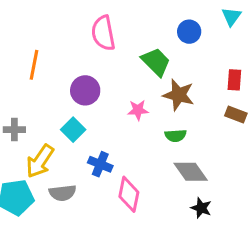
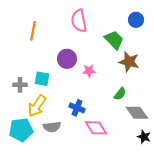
orange line: (34, 65) -> (33, 31), moved
pink star: (138, 110) -> (89, 71), moved
cyan square: (73, 130) -> (42, 79), moved, turned -35
green semicircle: (176, 136) -> (120, 94), moved, turned -48
pink diamond: (129, 194) -> (96, 128), turned -45

